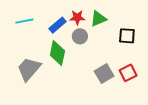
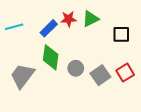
gray circle: (80, 36) -> (76, 68), moved

